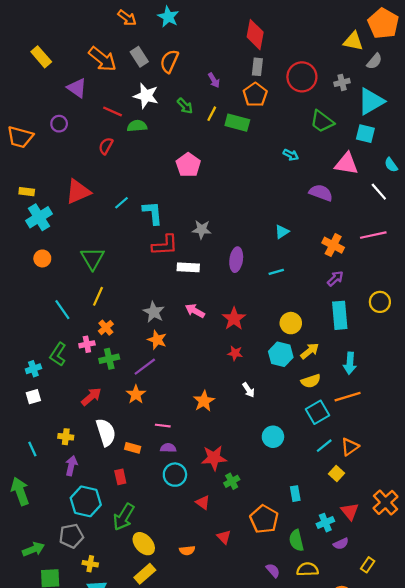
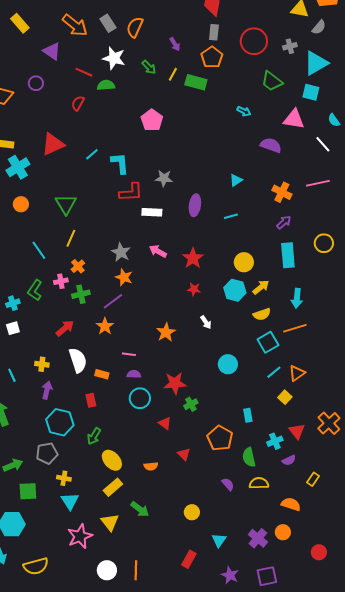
green arrow: (124, 517) -> (94, 436), size x0.7

